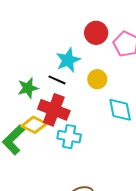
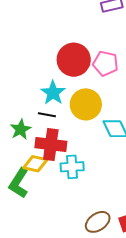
red circle: (96, 33) -> (74, 60), size x1.4
yellow circle: (97, 79) -> (86, 104), size x1.6

